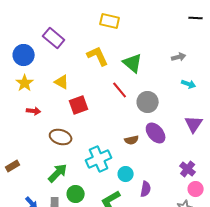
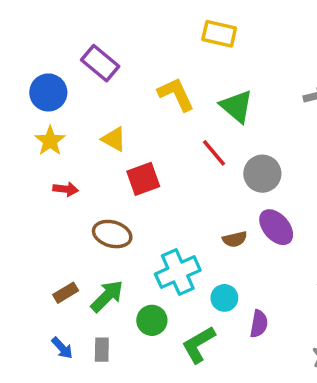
yellow rectangle: (110, 21) -> (219, 34), moved
brown rectangle: (13, 166) -> (66, 293), moved
green circle: (76, 194) -> (152, 320), moved

